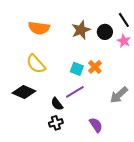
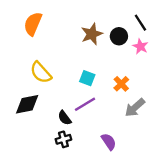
orange semicircle: (39, 28) -> (33, 24), moved, turned 105
orange cross: (95, 67) -> (121, 84), moved
black diamond: (24, 92) -> (27, 104), turned -35

